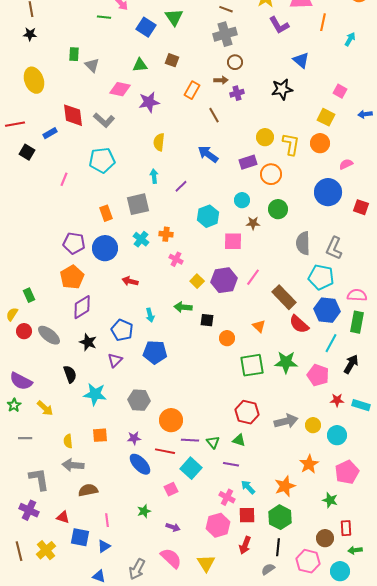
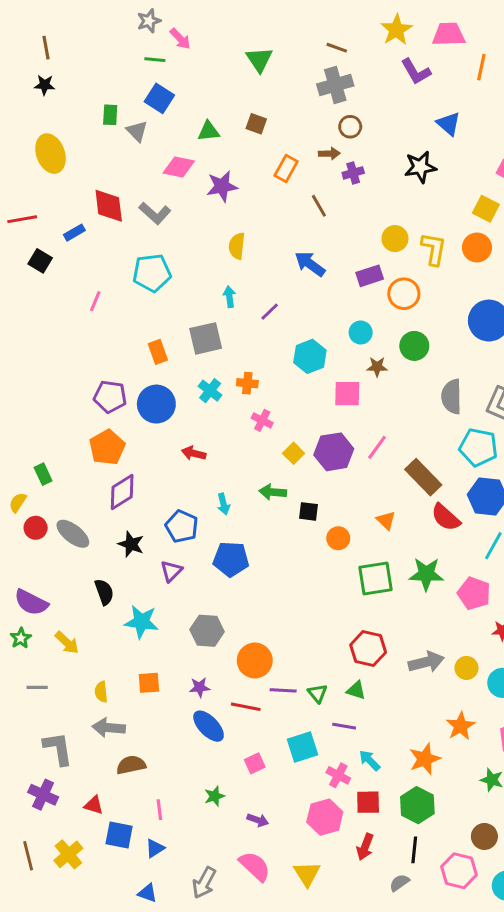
blue square: (146, 27) -> (159, 98), moved
cyan square: (191, 468) -> (302, 747), moved, turned 30

